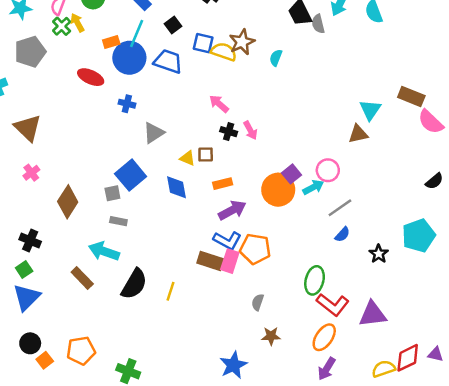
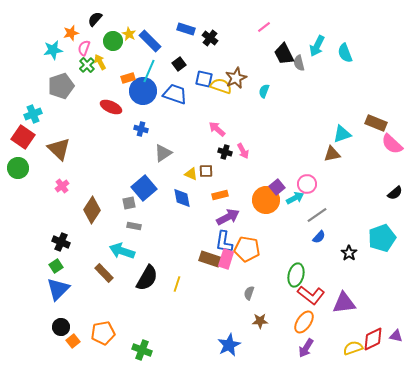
cyan triangle: (370, 110) -> (342, 134), turned 36
blue L-shape: (227, 240) -> (224, 242), turned 70

